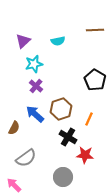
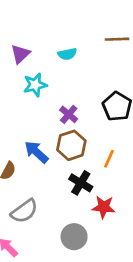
purple cross: (36, 86) -> (69, 114), moved

